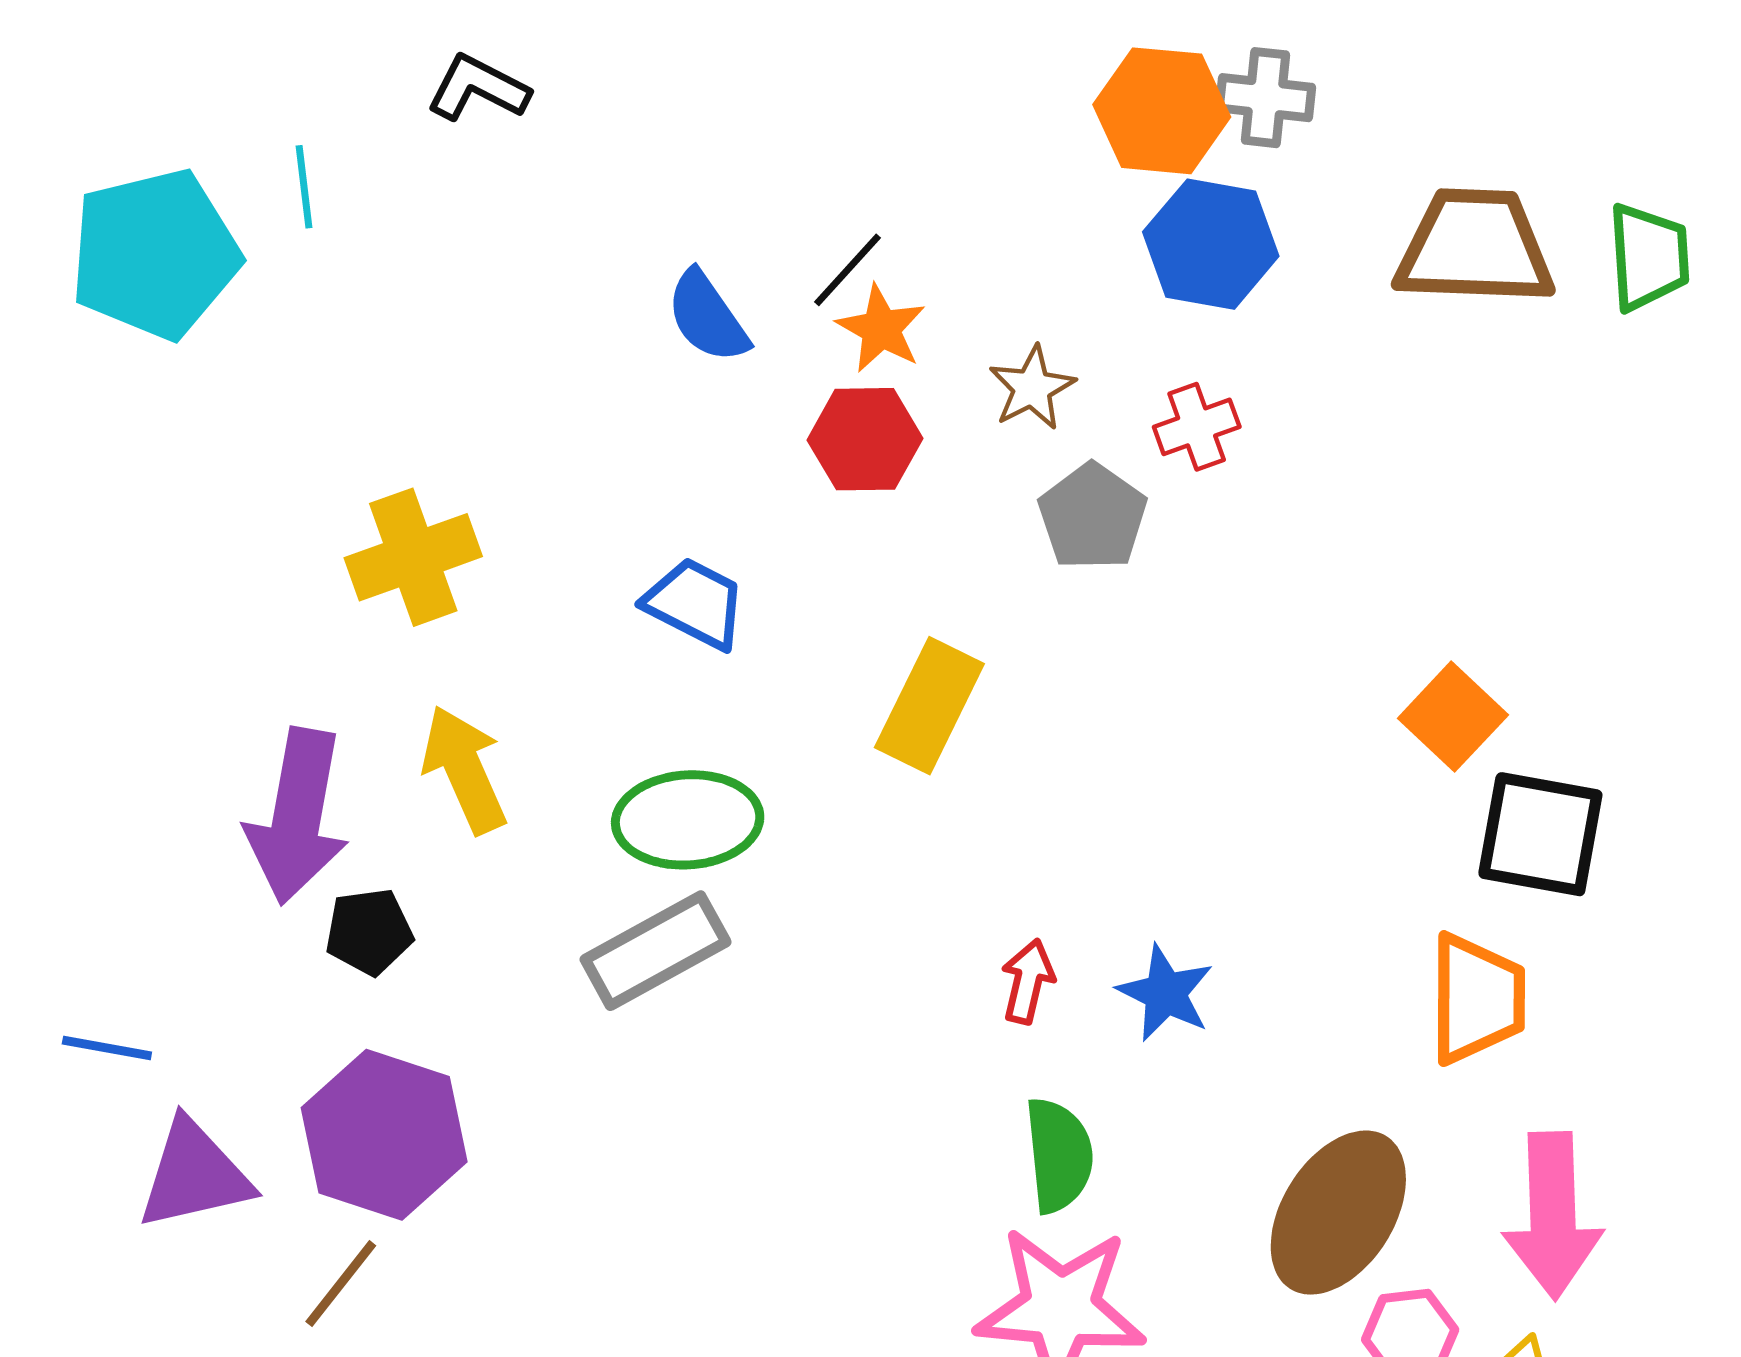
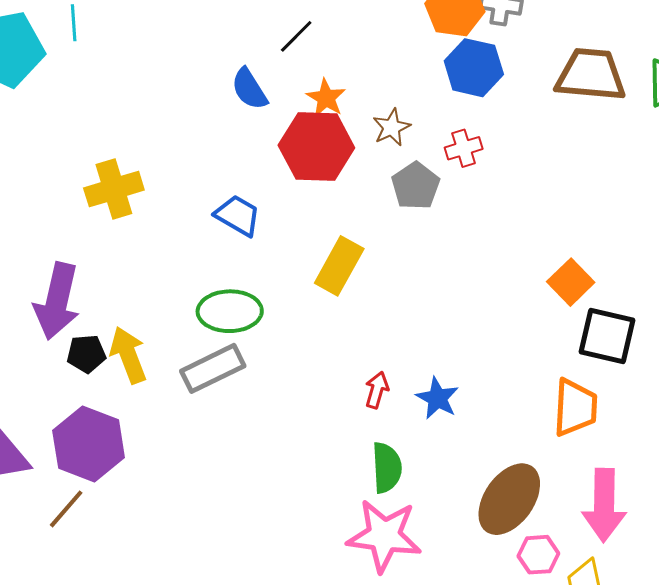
black line: (847, 270) -> (296, 36), moved
red hexagon: (865, 439) -> (316, 147), size x1.5
yellow arrow: (464, 769) -> (128, 355), moved

